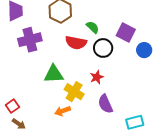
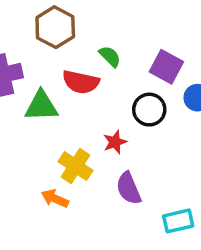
black circle: (103, 48) -> (149, 110), moved
green triangle: (54, 74) -> (41, 106), moved
orange arrow: (63, 111) -> (55, 198), turned 42

